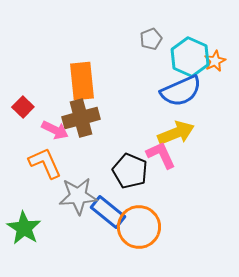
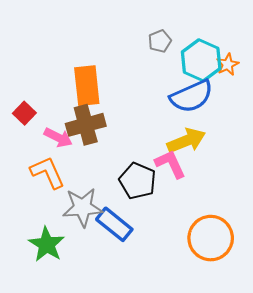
orange circle: (139, 227) -> (211, 238), moved
green star: (24, 228) -> (47, 244), moved

